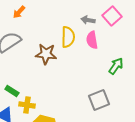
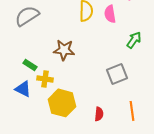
brown star: (46, 54) -> (64, 50), moved

